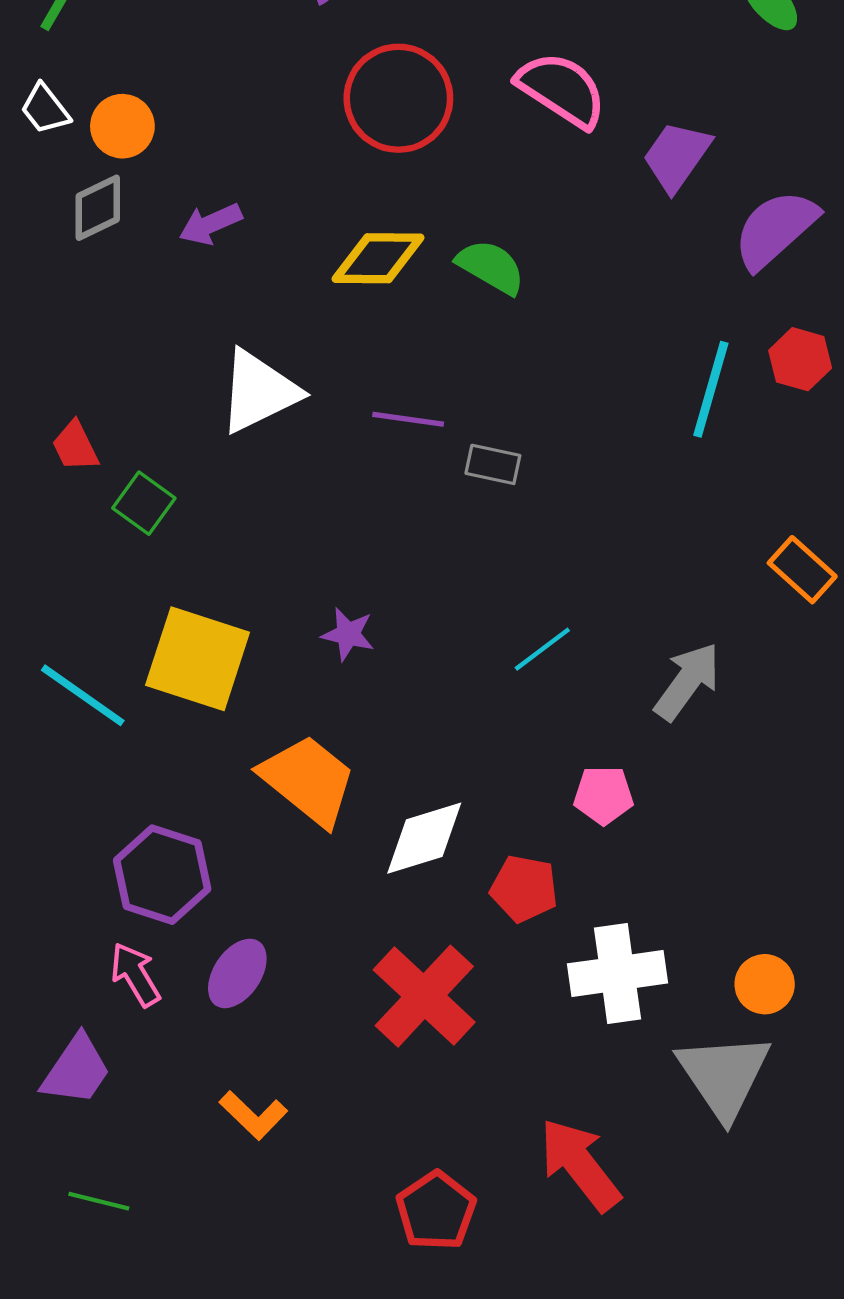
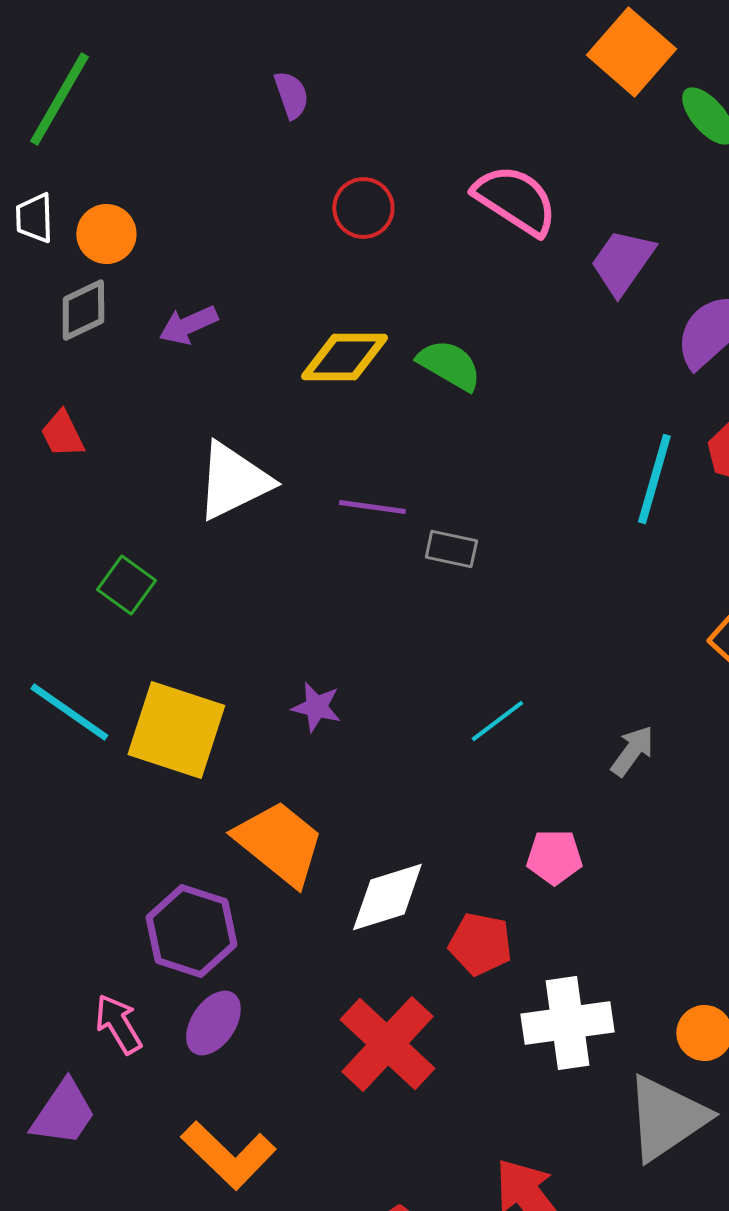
red circle: (398, 98) -> (363, 208), size x0.6
white trapezoid: (45, 109) -> (34, 218), turned 36
red trapezoid: (75, 446) -> (62, 434), moved
gray arrow: (687, 681) -> (632, 751), size x0.7
cyan line: (83, 695) -> (69, 712), moved
purple hexagon: (162, 875) -> (191, 931), moved
gray triangle: (724, 1075) -> (666, 1118), turned 30
orange L-shape: (253, 1115) -> (228, 1155), size x1.5

